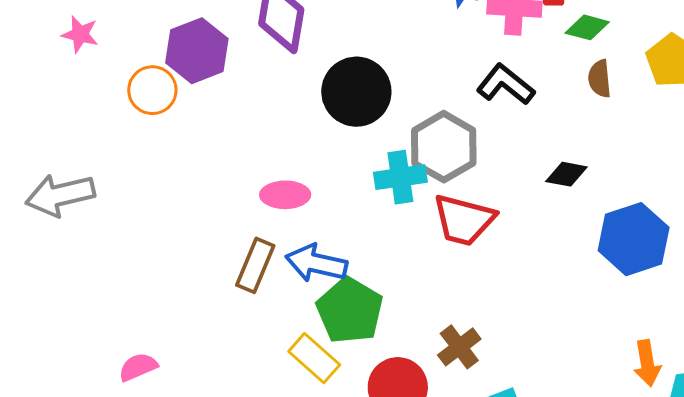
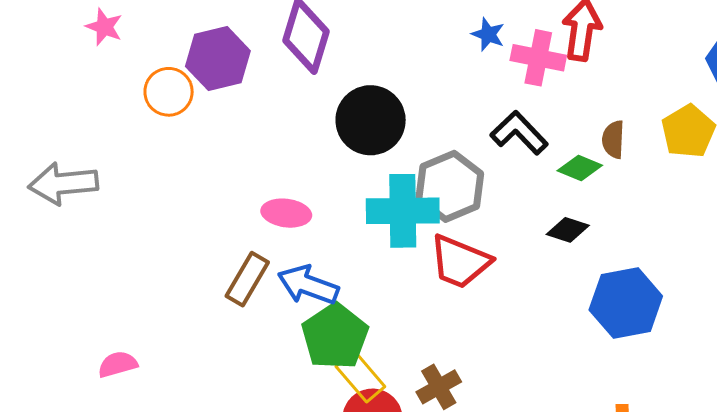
green diamond: (587, 27) -> (580, 168), moved
cyan cross: (400, 177) -> (403, 211), size x1.4
yellow rectangle: (314, 358) -> (360, 376), moved

